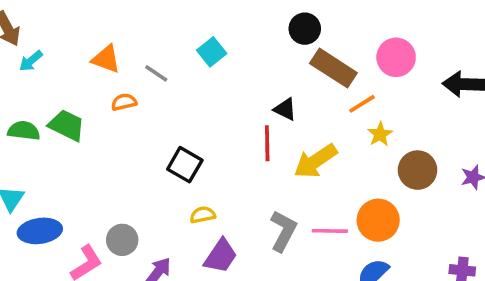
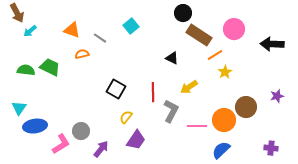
red line: (267, 143) -> (153, 92), moved
yellow arrow: (316, 161) -> (189, 87), size x0.7
brown circle: (418, 170) -> (246, 107), moved
yellow semicircle: (203, 215) -> (126, 117), turned -40
gray L-shape: (283, 231) -> (171, 111), moved

